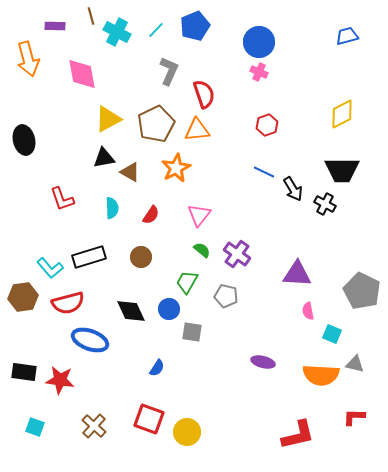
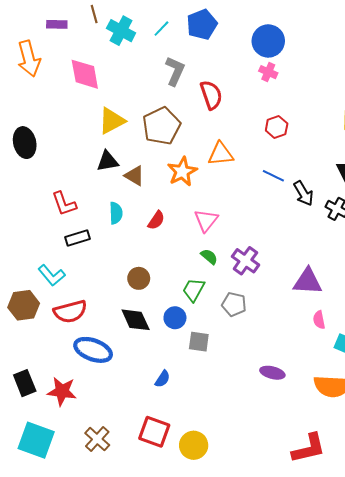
orange triangle: (197, 130) -> (221, 154), moved
black rectangle: (89, 257) -> (78, 238), moved, size x0.7
brown circle: (141, 257) -> (139, 278), moved
black rectangle: (24, 372) -> (25, 383), turned 60
cyan square: (35, 427) -> (36, 440), size x1.8

